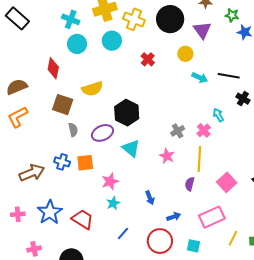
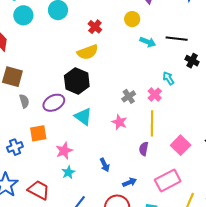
yellow semicircle: (92, 89) -> (88, 52), moved
blue cross: (62, 162) -> (15, 147), moved, turned -35

